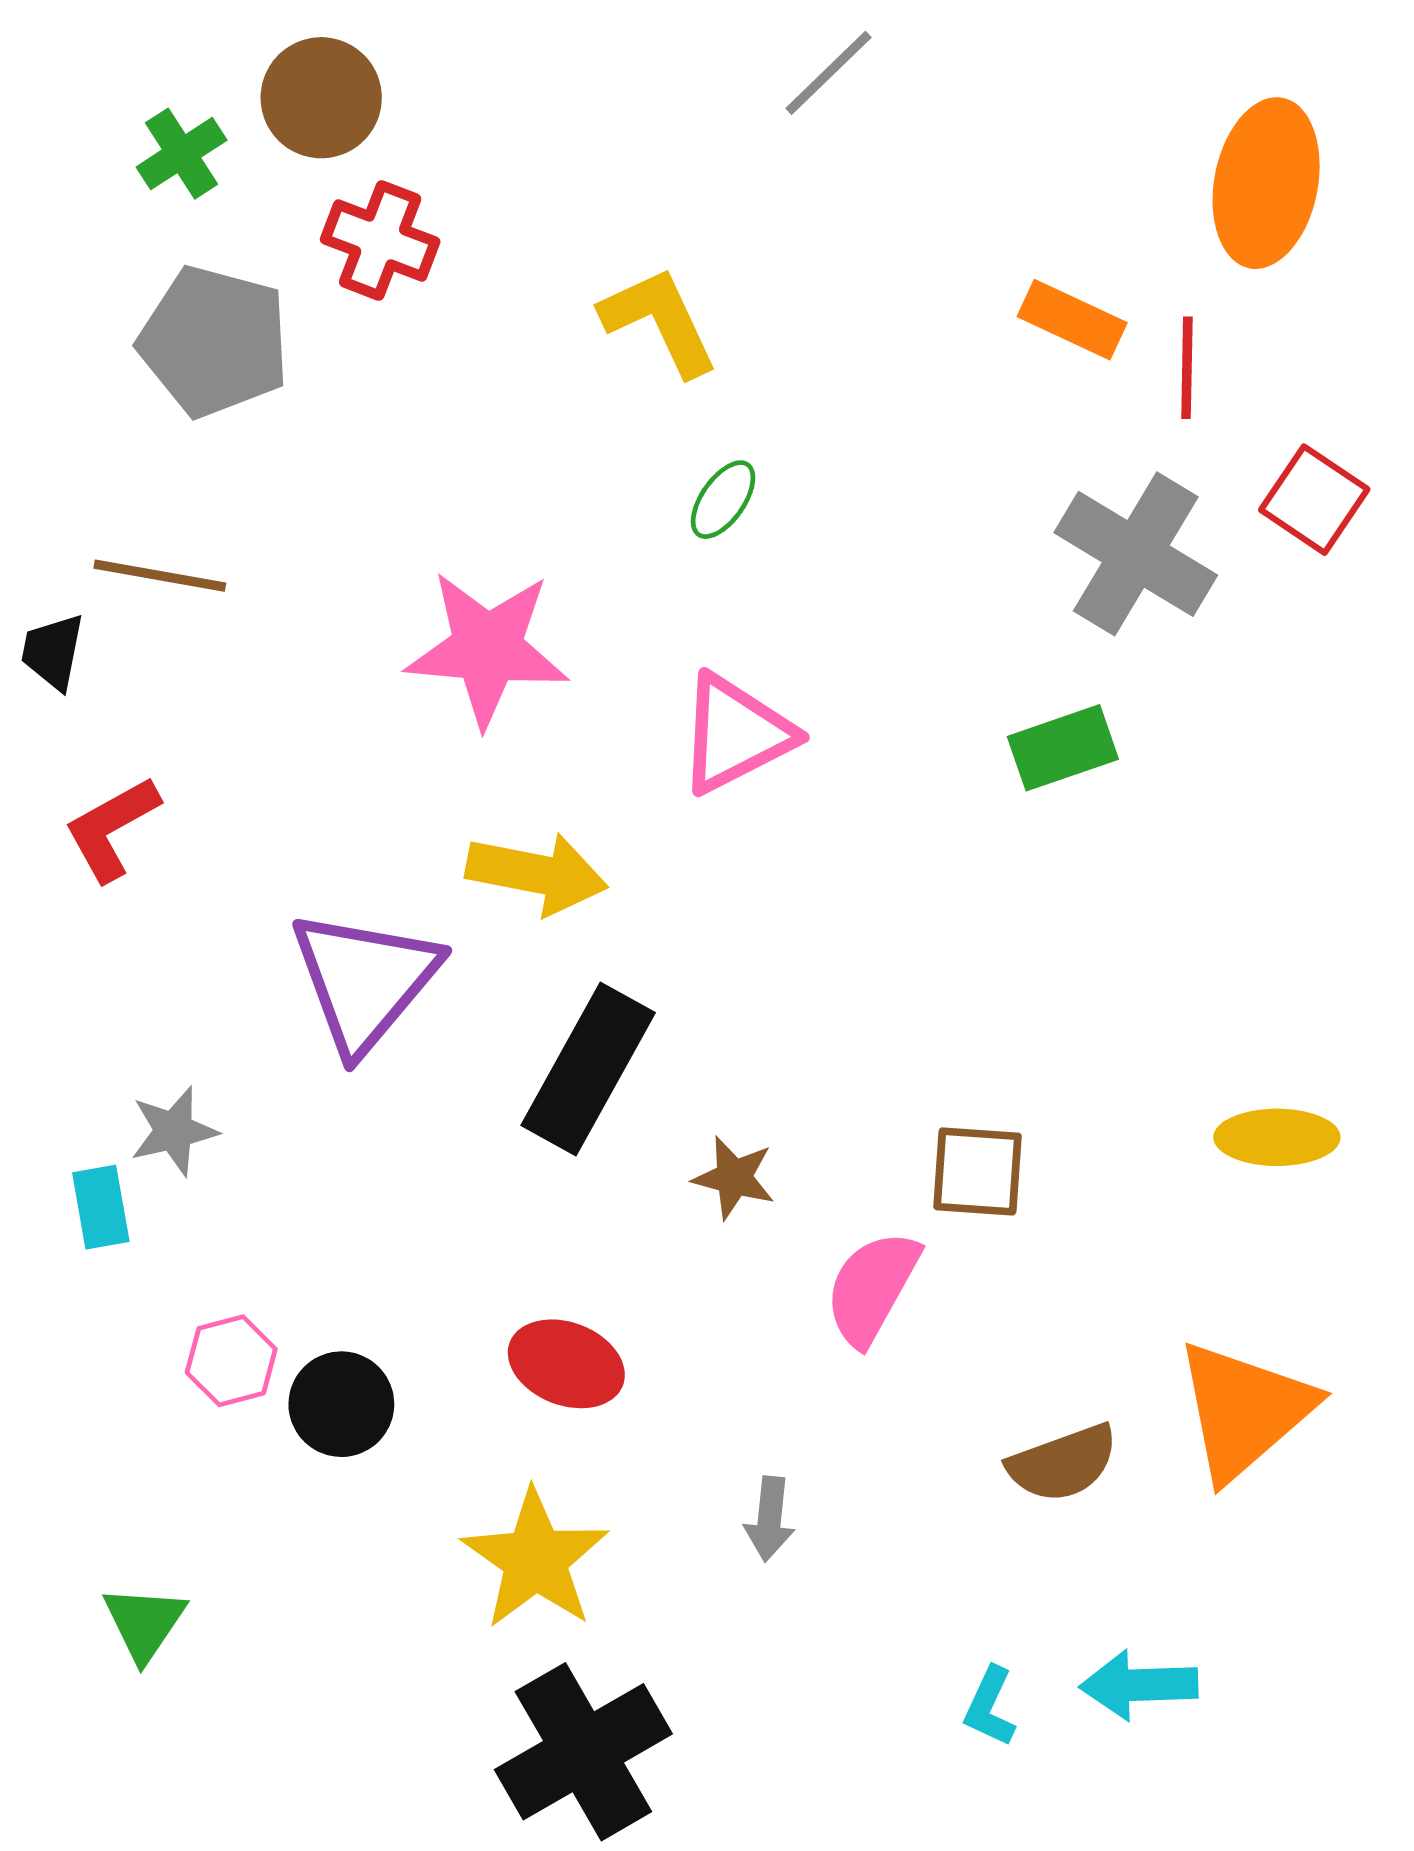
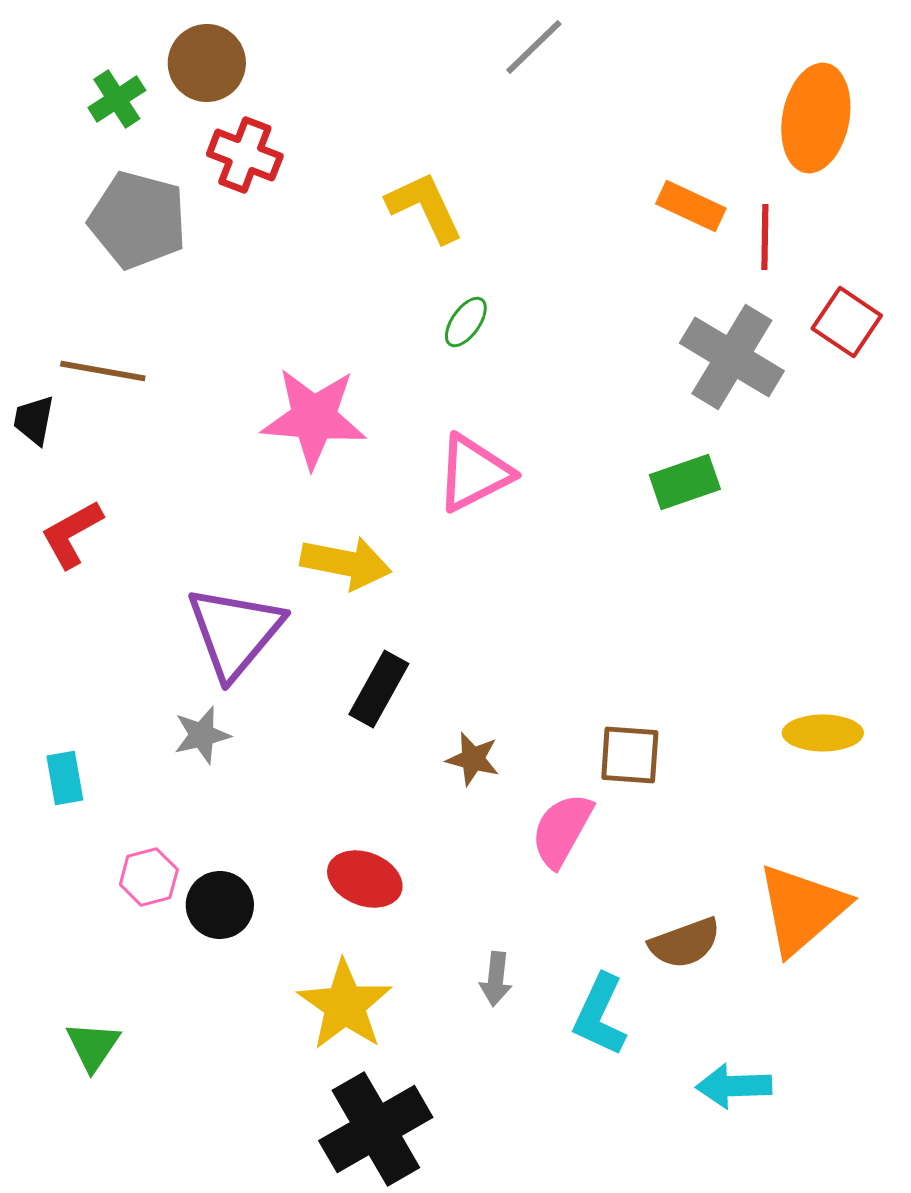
black rectangle: (588, 1069) -> (379, 689), size x0.7
gray star: (174, 1131) -> (202, 735), moved
cyan L-shape: (990, 1707) -> (600, 1015), moved, size x1.6

